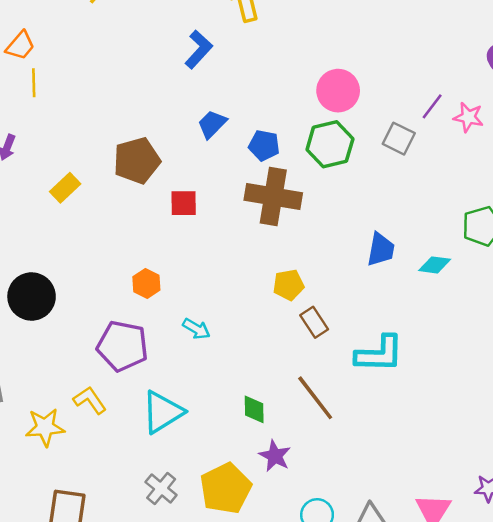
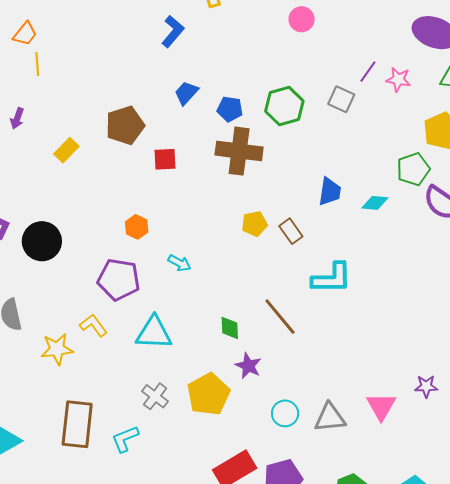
pink circle: (338, 91) -> (302, 19), moved, size x0.7
brown rectangle: (314, 322) -> (291, 231), moved
cyan triangle: (163, 412) -> (154, 333), turned 36

